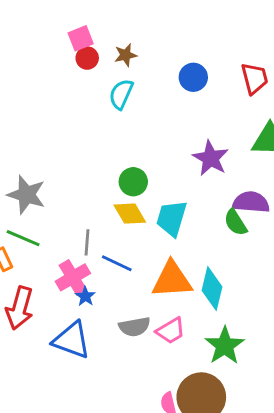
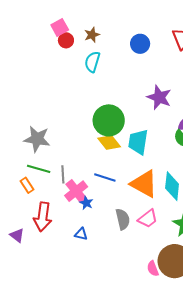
green circle: (133, 182) -> (109, 120), size x1.6
gray line: (87, 242) -> (63, 174), moved
orange triangle: (172, 280) -> (144, 184), turned 40
gray semicircle: (135, 327) -> (123, 219), turned -85
blue triangle: (72, 340) -> (81, 234), size x0.5

